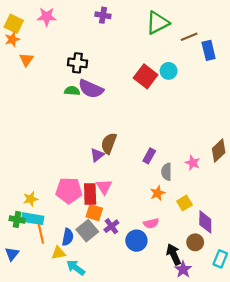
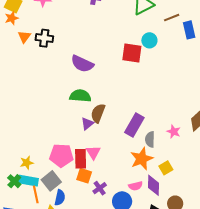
black cross: (77, 63) -> (44, 38), moved
cyan circle: (169, 71) -> (149, 40), moved
red square: (146, 76) -> (132, 53), turned -30
green semicircle: (72, 91) -> (80, 96), moved, size x1.5
purple rectangle: (149, 156) -> (134, 125), size x1.6
orange star: (158, 193) -> (142, 159), size x1.6
green cross: (17, 219) -> (14, 181), turned 32
purple diamond: (205, 222) -> (154, 185), moved
gray square: (87, 231) -> (51, 181), moved

